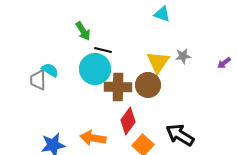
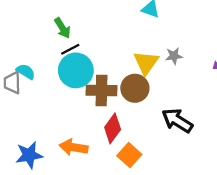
black line: (103, 50) -> (70, 49), moved, turned -42
black arrow: (180, 135) -> (177, 121), moved

